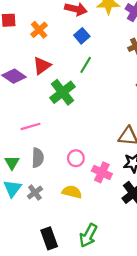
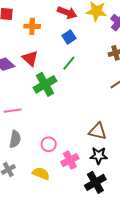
orange cross: (39, 30) -> (32, 26), turned 35
red triangle: (42, 66) -> (30, 58), turned -48
pink cross: (102, 172) -> (70, 160), turned 30

